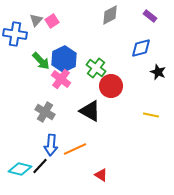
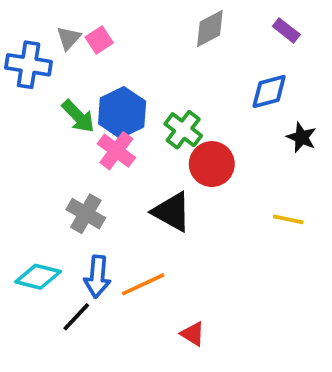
cyan diamond: (20, 169) -> (38, 277), moved

